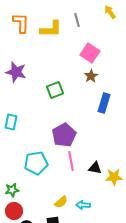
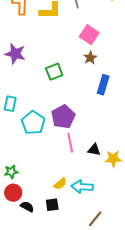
cyan pentagon: (36, 163) -> (33, 123), moved, turned -30
cyan arrow: (83, 205) -> (82, 187), size x1.5

